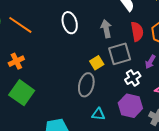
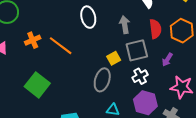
orange line: (20, 25) -> (61, 46), moved
orange cross: (16, 61) -> (33, 40), moved
white cross: (133, 78) -> (140, 76), moved

